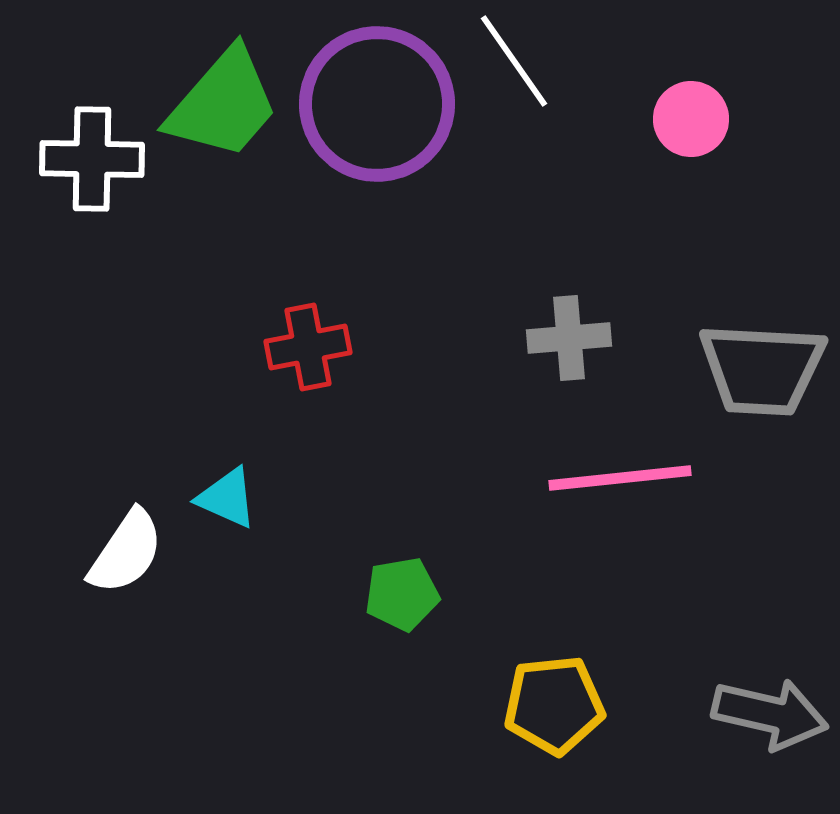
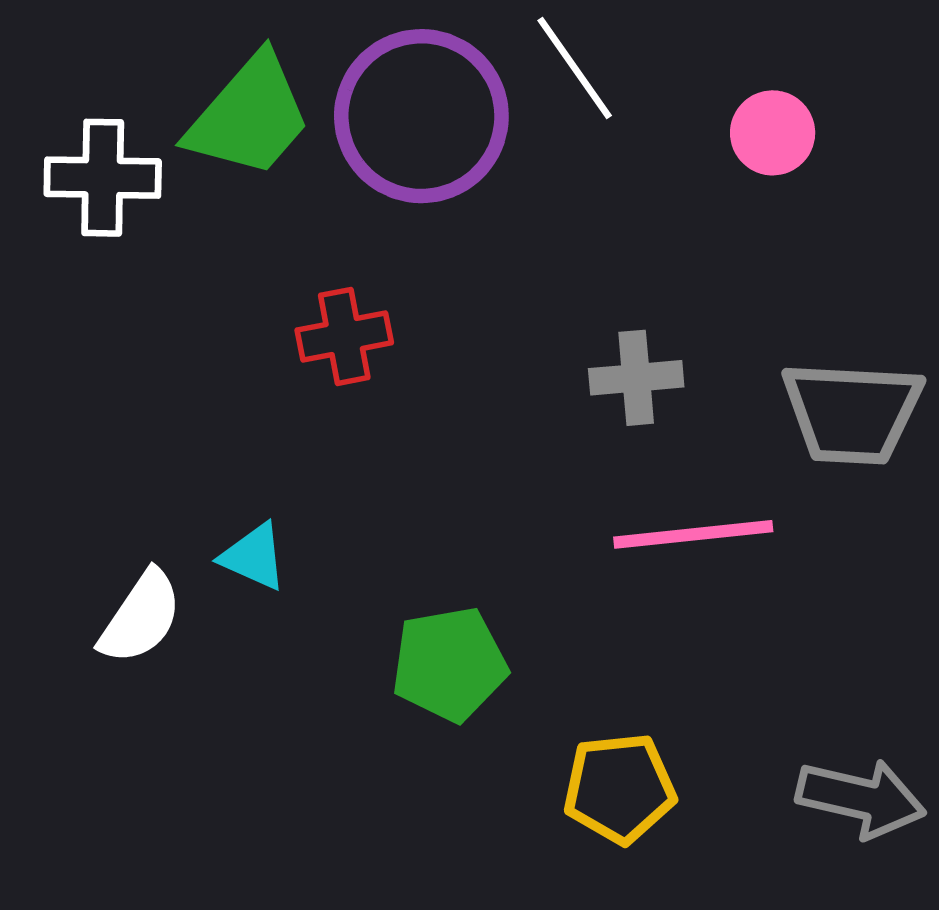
red cross: (308, 347) -> (344, 336), moved
green pentagon: (402, 594) -> (449, 664), size x1.4

